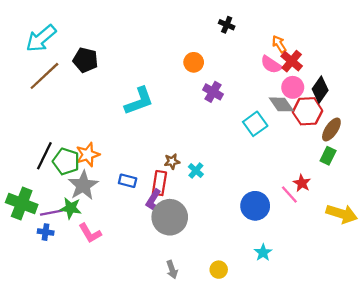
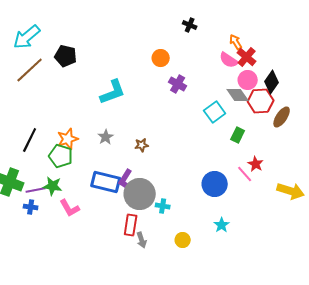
green rectangle: (328, 156) -> (238, 135), moved
green pentagon: (66, 161) -> (61, 156), moved
cyan cross: (196, 171) -> (163, 206), moved, turned -32
blue rectangle: (128, 181) -> (106, 182), moved, size x1.8
red rectangle: (159, 183) -> (131, 225), moved
gray star: (83, 185) -> (106, 137), moved, size x0.6

